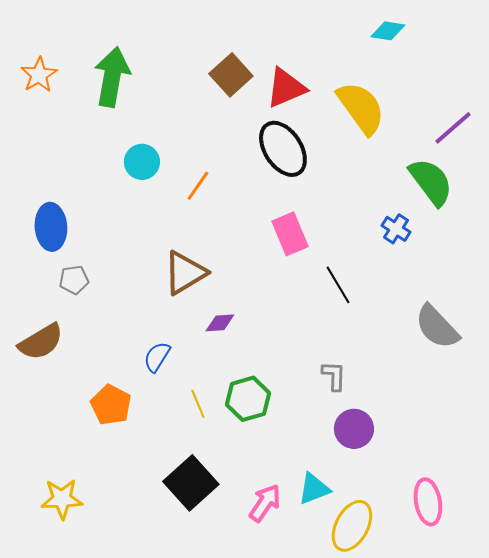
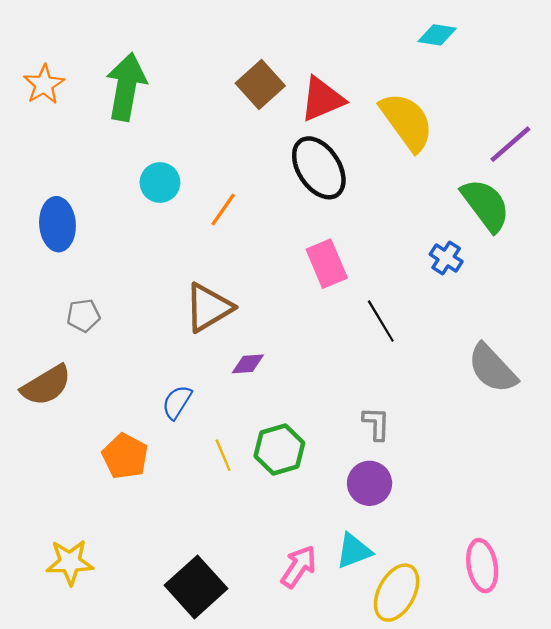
blue ellipse: (51, 227) -> (57, 224), moved
purple circle: (354, 429) -> (370, 483), moved
black square: (191, 483) -> (196, 587), moved

